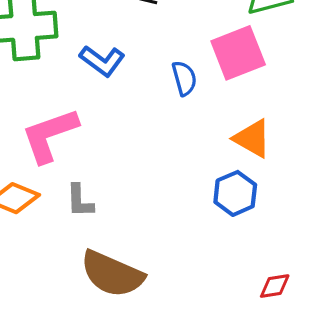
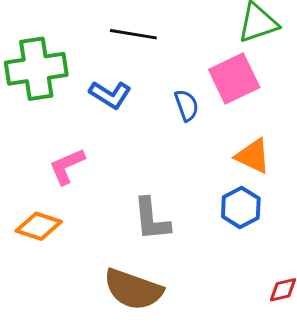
pink L-shape: (50, 135) -> (67, 166), size x0.7
gray L-shape: (80, 201) -> (152, 219), moved, size x1.4

